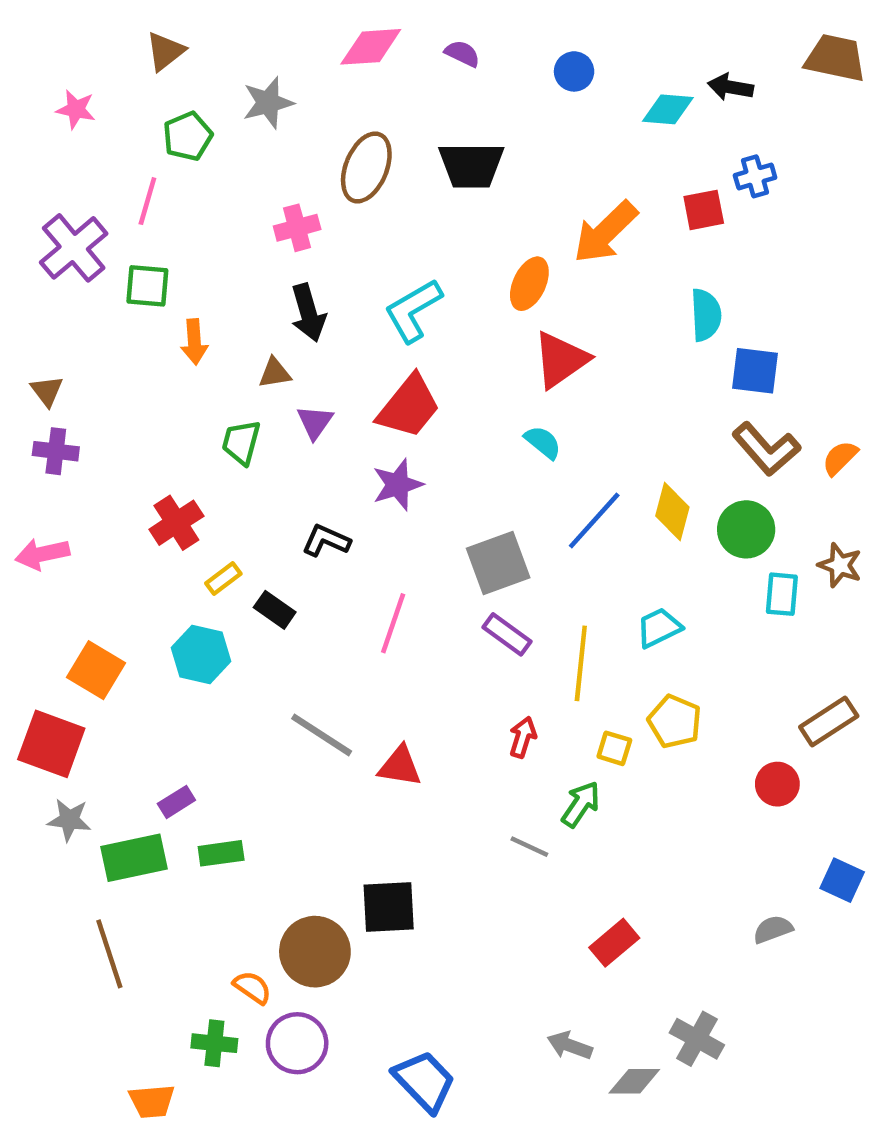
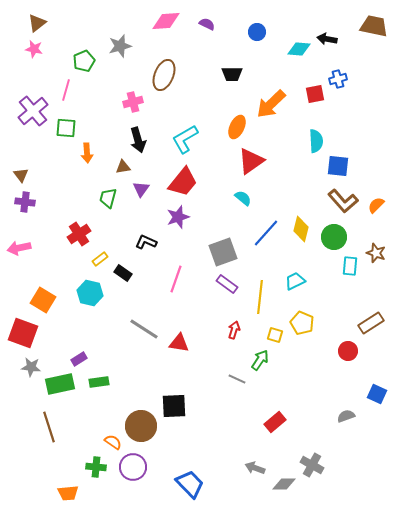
brown triangle: (165, 51) -> (37, 23), moved
black trapezoid: (471, 165) -> (232, 74), moved, size x0.7

